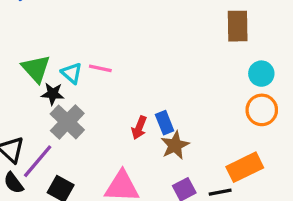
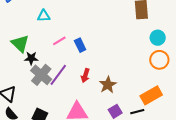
pink line: (100, 68) -> (59, 41), turned -40
cyan triangle: (72, 73) -> (44, 16), moved, turned -40
blue rectangle: (165, 123) -> (80, 45), moved
purple line: (38, 161) -> (58, 75), moved

